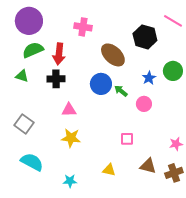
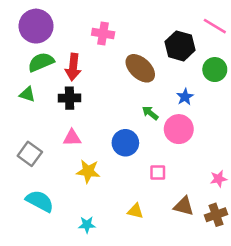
green circle: (173, 71) -> (215, 70), moved
blue circle: (101, 84) -> (125, 143), moved
pink circle: (144, 104) -> (179, 129), size x1.5
pink triangle: (69, 110) -> (72, 138), moved

